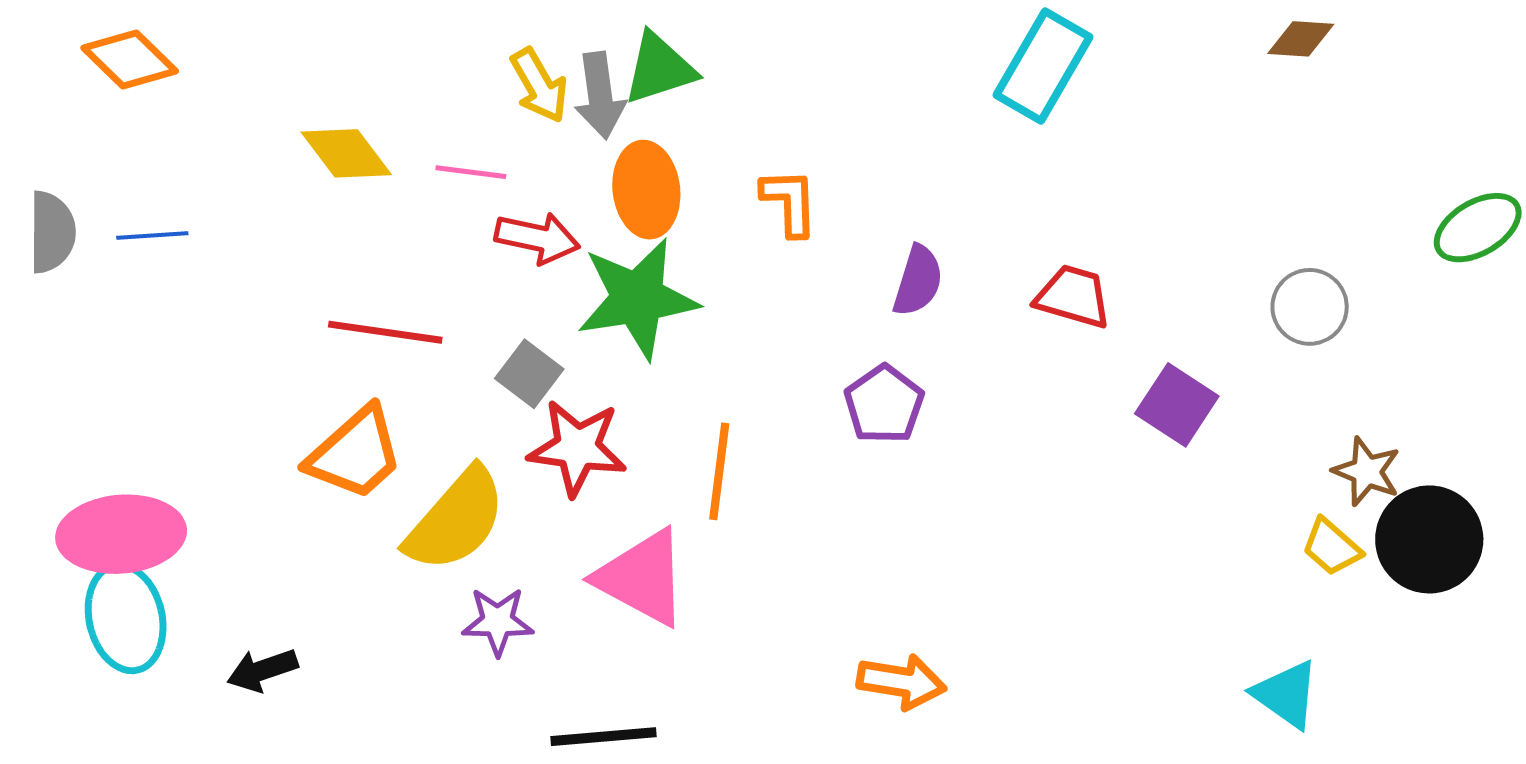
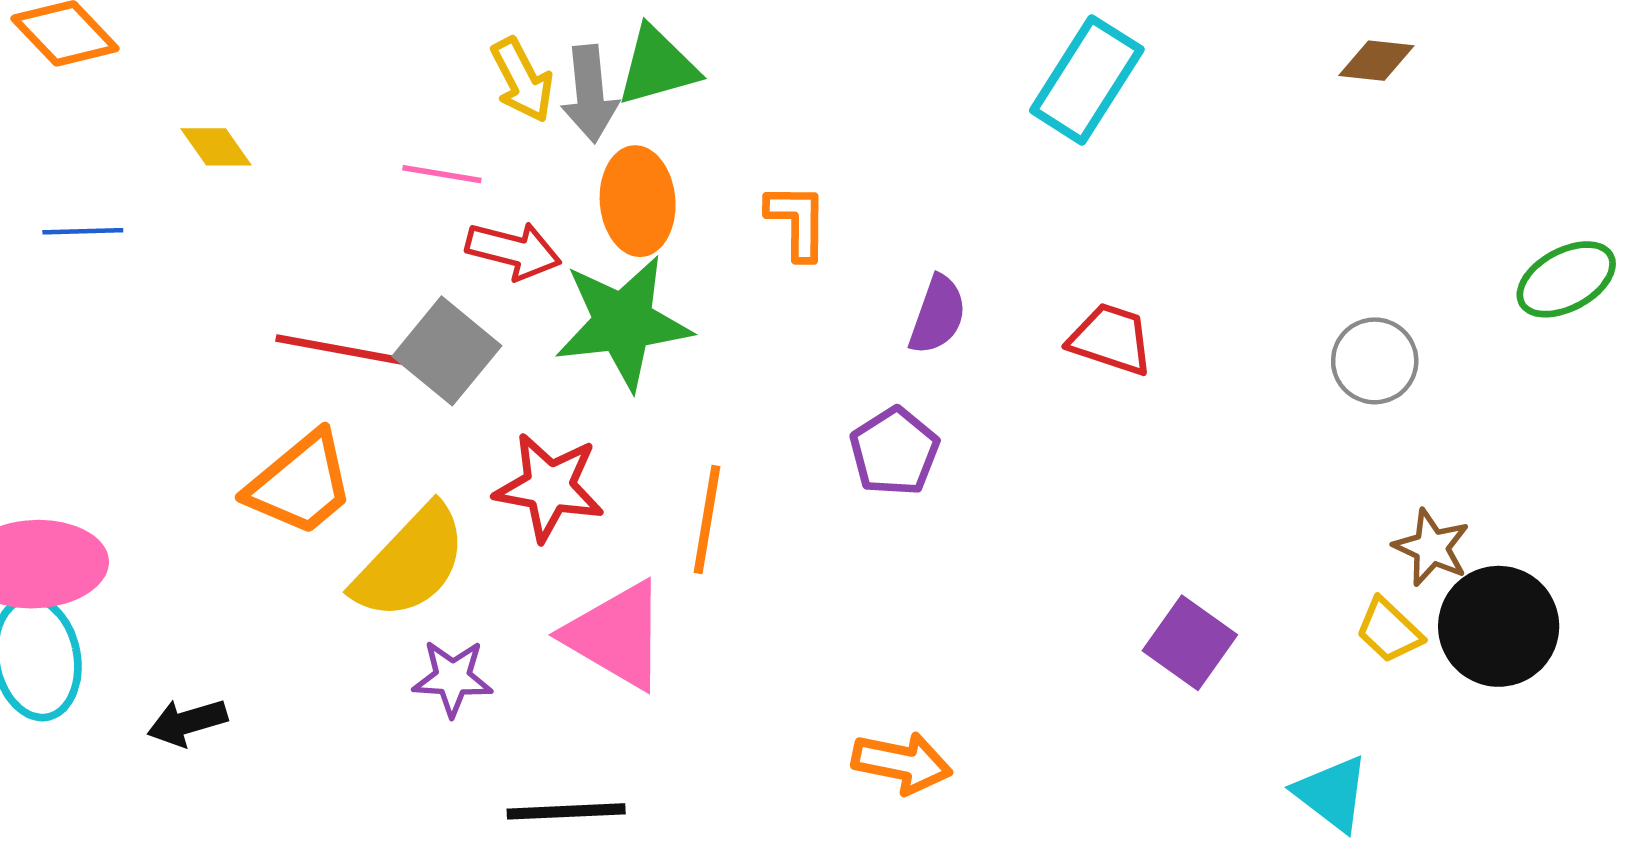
yellow diamond: (346, 153) -> (216, 147), moved, size x0.7
gray square: (529, 374) -> (447, 351), moved, size x1.4
purple square: (1177, 405) -> (1190, 643), moved

